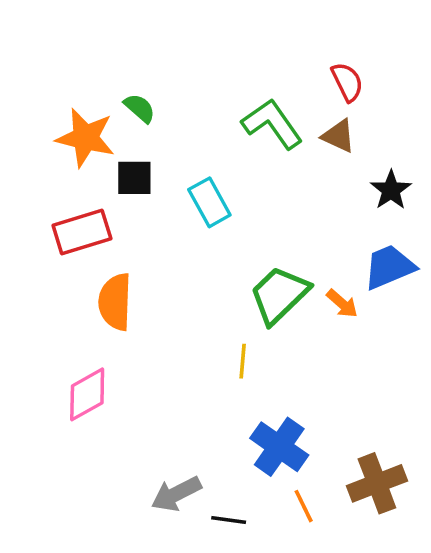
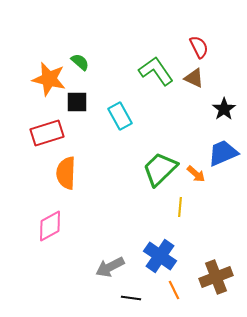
yellow line: (243, 361) -> (180, 207), moved
gray arrow: (176, 494) -> (110, 267), moved

